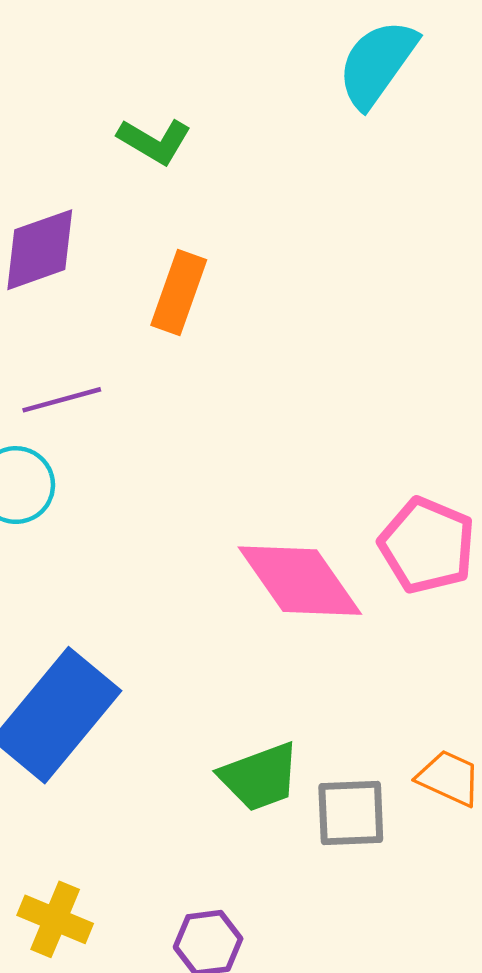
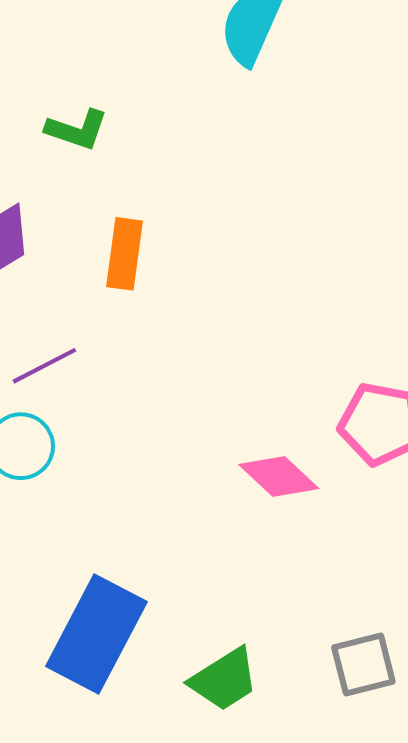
pink diamond: (300, 581) -> (279, 477), size x0.7
green trapezoid: (260, 777) -> (224, 679), moved

